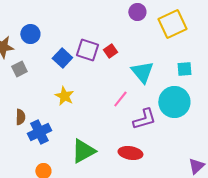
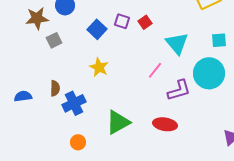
purple square: (87, 50) -> (122, 21), size x0.7

